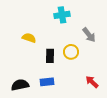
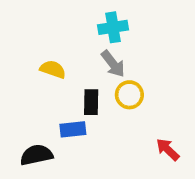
gray arrow: (89, 35) -> (113, 64), moved
blue rectangle: (47, 82) -> (73, 129), moved

